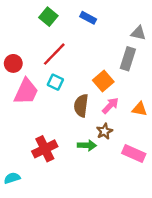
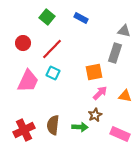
red circle: (13, 63) -> (23, 43), moved
orange square: (103, 81) -> (94, 72), turned 30
brown semicircle: (81, 106) -> (53, 125), moved
red cross: (45, 149) -> (24, 130), moved

